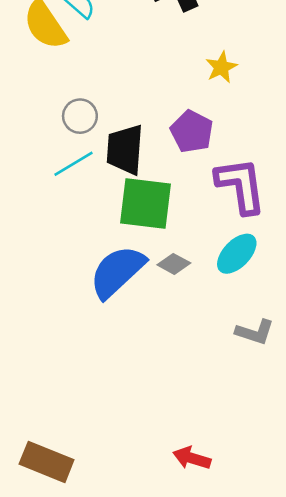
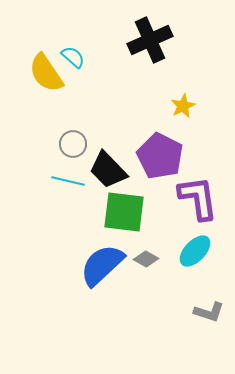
purple pentagon: (192, 132) -> (160, 156), size x1.4
black trapezoid: (125, 150) -> (108, 170), turned -48
cyan line: (74, 164) -> (68, 181), turned 44

